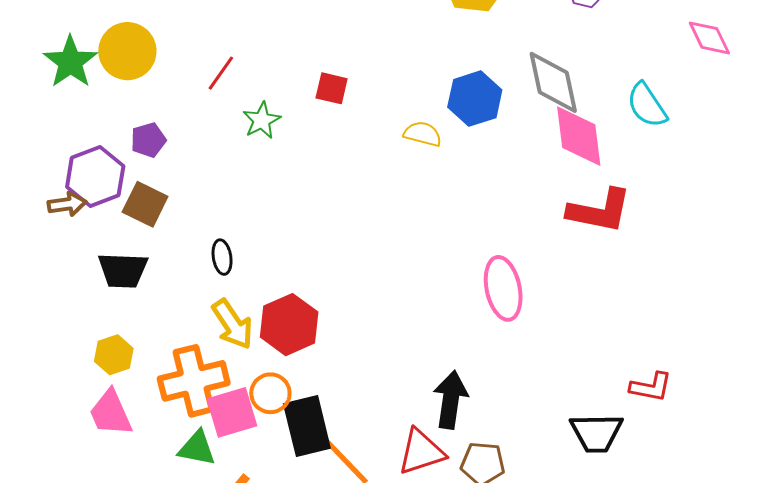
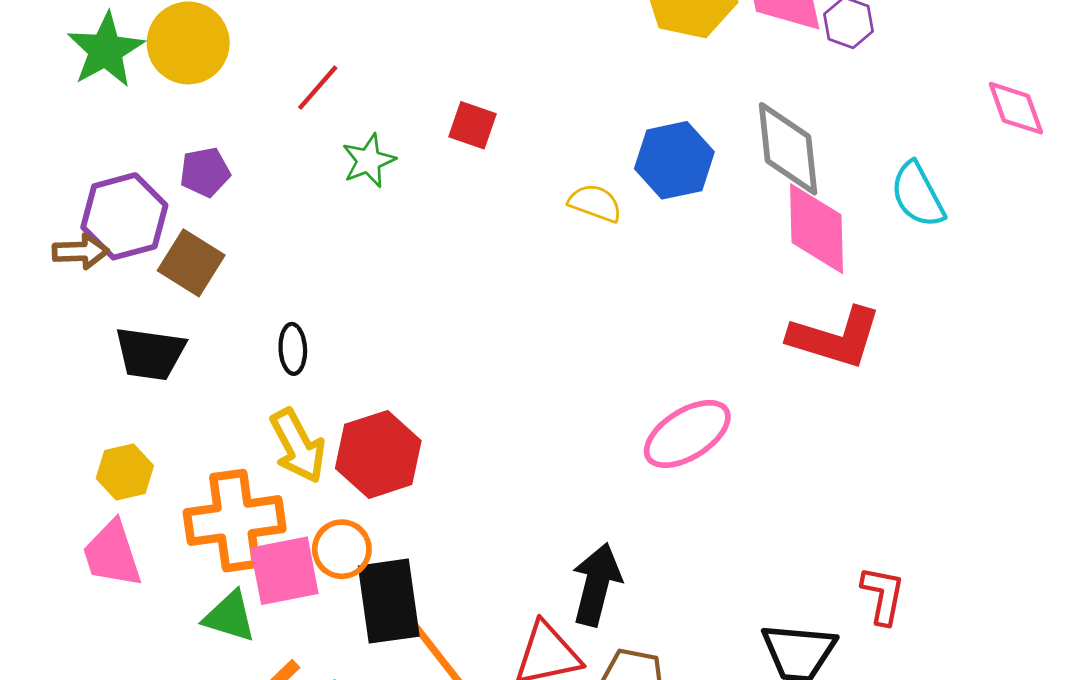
pink ellipse: (503, 288) -> (687, 434), turned 64
red L-shape: (651, 387) -> (883, 595), turned -96

